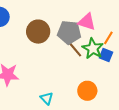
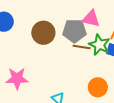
brown line: (75, 49) -> (82, 47), turned -36

